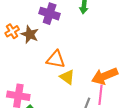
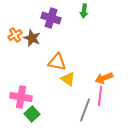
orange arrow: (105, 76) -> (104, 78), size x0.7

